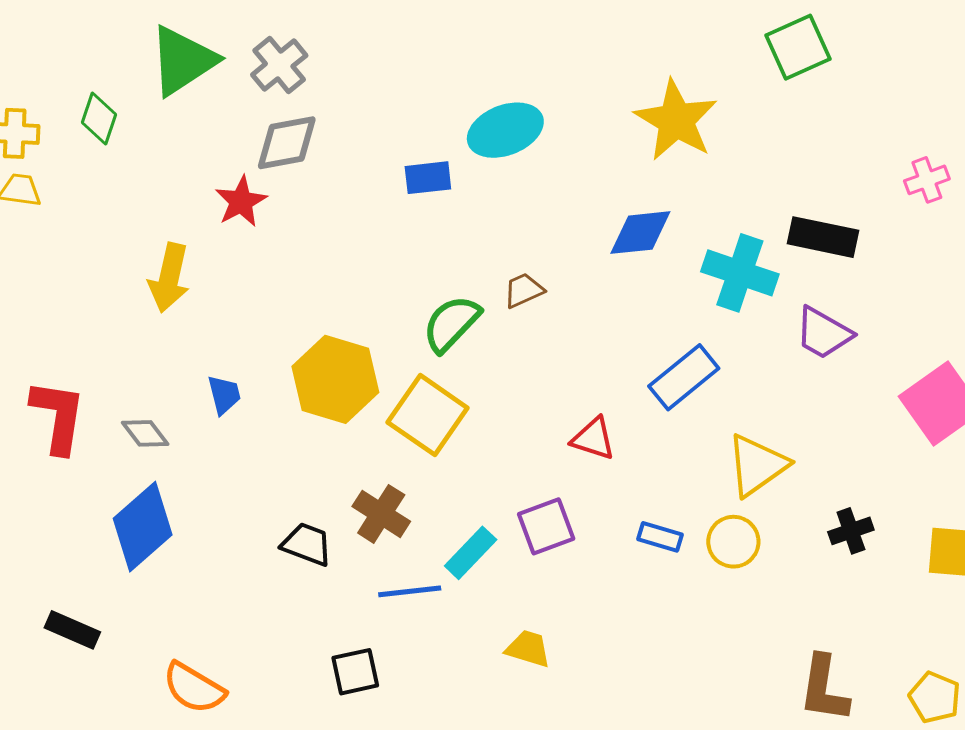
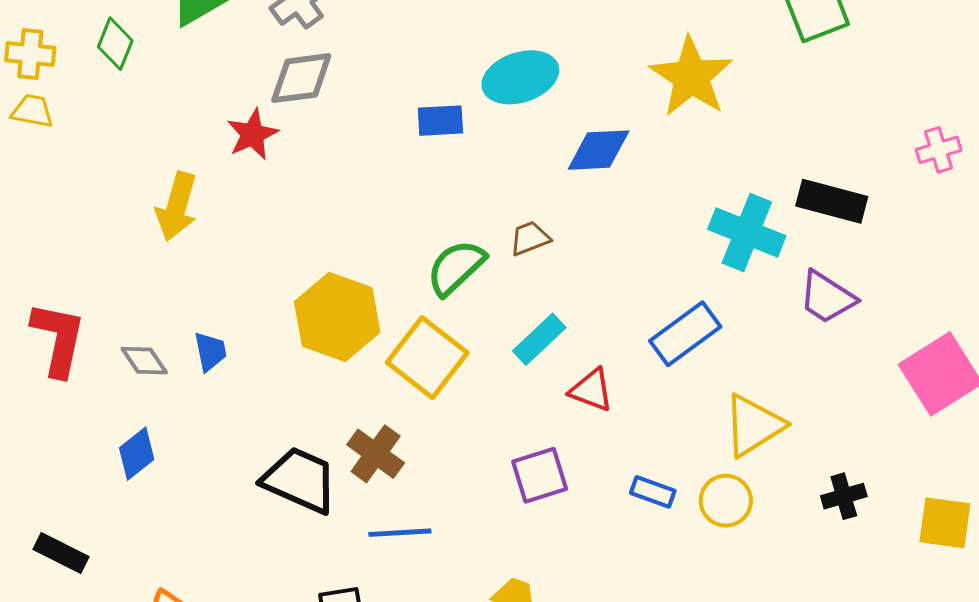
blue diamond: (640, 233) -> (599, 150), moved
blue trapezoid: (224, 395) -> (210, 351), moved
blue diamond: (143, 527) -> (137, 454), size x0.6
black trapezoid: (307, 544) -> (300, 480), size x1.5
cyan rectangle: (471, 553) -> (539, 339), moved

